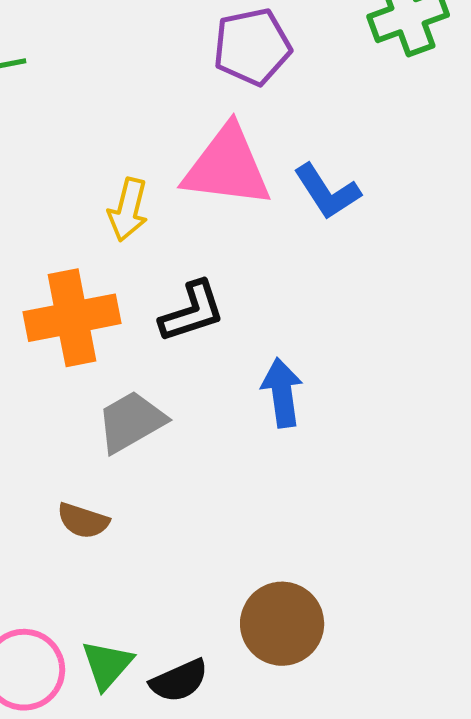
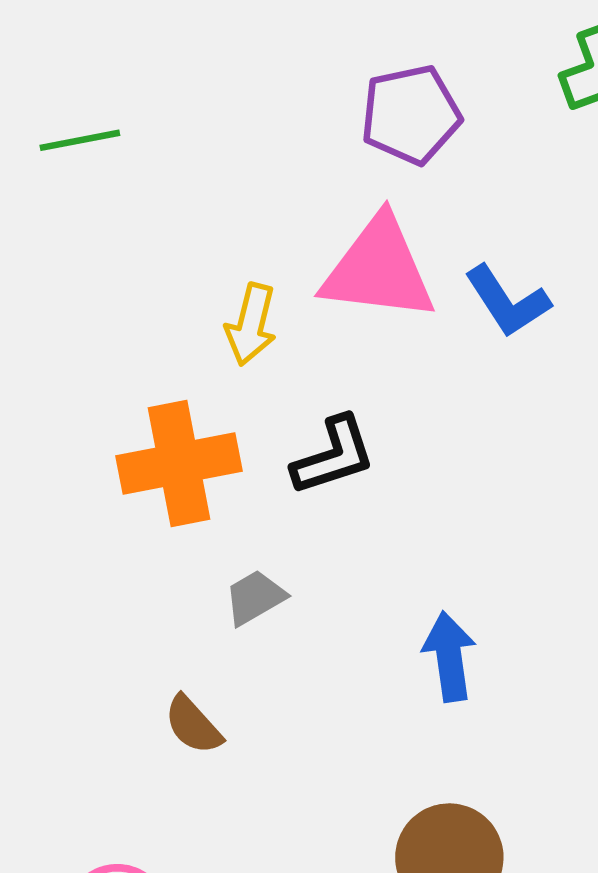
blue arrow: (282, 393) -> (449, 657), moved
gray trapezoid: (131, 422) -> (255, 597), size x0.7
brown semicircle: (83, 521) -> (193, 725), turned 30

